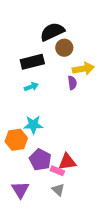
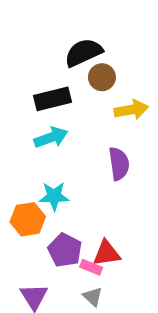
purple semicircle: (72, 83) -> (119, 164), moved, size x1.5
cyan arrow: (31, 87) -> (51, 137), size x1.5

